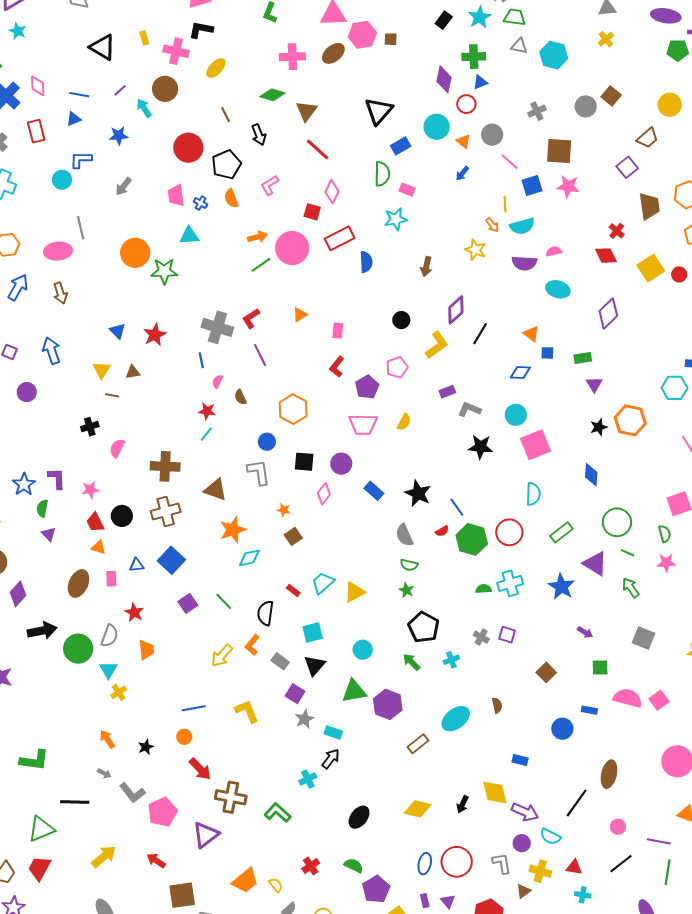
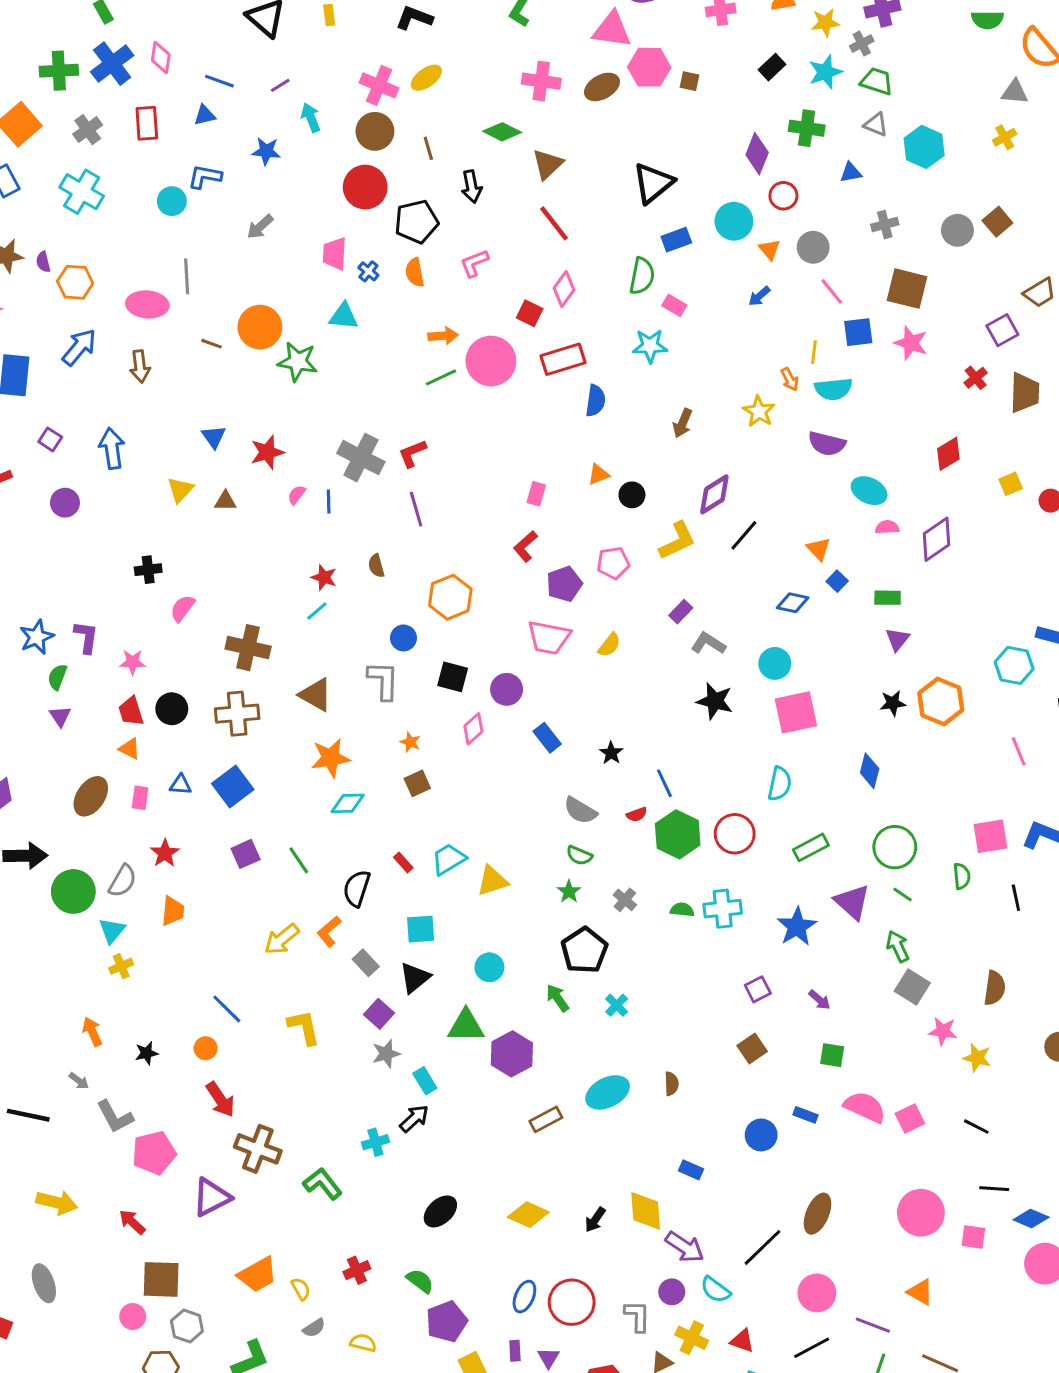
pink cross: (176, 51) -> (379, 85), moved
blue triangle: (480, 82) -> (851, 172), moved
brown circle: (165, 89) -> (375, 131), moved
red cross: (617, 231) -> (976, 378), moved
pink semicircle: (554, 251) -> (887, 527), moved
red diamond: (606, 256) -> (948, 454), turned 75
yellow square: (651, 268) -> (1011, 484), size x0.6
orange triangle: (300, 315) -> (598, 474), moved
blue square: (547, 353) -> (837, 581), turned 32
pink semicircle: (217, 381) -> (297, 495), moved
purple rectangle: (447, 392) -> (681, 612), turned -35
brown line: (112, 395) -> (211, 344), moved
black star: (418, 493) -> (611, 753), size x0.6
gray semicircle: (404, 535) -> (580, 811), turned -45
pink star: (666, 563) -> (943, 1031), moved
purple square: (507, 635) -> (758, 989), moved, turned 36
gray cross: (481, 637) -> (625, 900), moved
gray square: (643, 638) -> (912, 987), moved
cyan cross: (451, 660) -> (617, 1005), turned -35
blue line: (194, 708) -> (227, 1009), turned 45
cyan rectangle: (333, 732) -> (425, 1081), turned 30
pink circle: (618, 827) -> (817, 1293), size x1.6
yellow arrow: (104, 856) -> (57, 1202), turned 44

